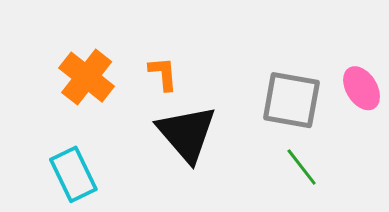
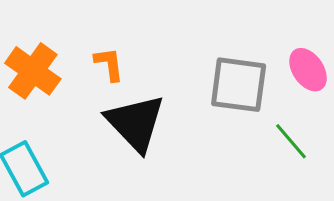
green line: (302, 167) -> (291, 141), moved

